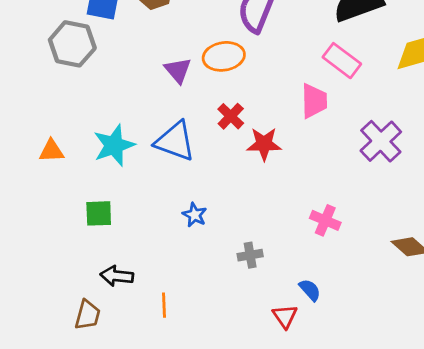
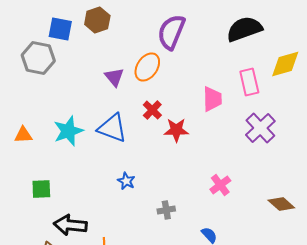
orange ellipse: (224, 56) -> (147, 67), turned -48
pink rectangle: (342, 61) -> (249, 82), moved, turned 40
green square: (99, 213) -> (41, 189), moved
pink cross: (325, 220) -> (220, 185), turned 30
black arrow: (117, 276) -> (70, 225), size x1.4

